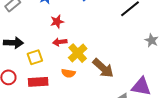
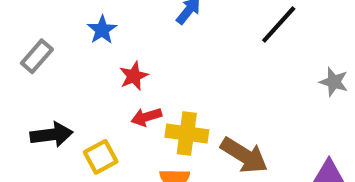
yellow cross: (78, 53) -> (187, 133), turned -30

